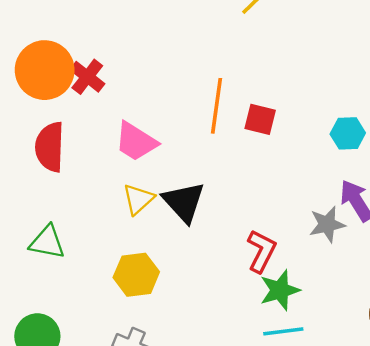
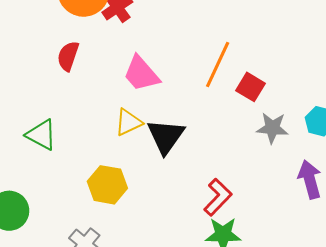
red semicircle: (50, 147) -> (68, 56), size x0.7
gray star: (327, 224) -> (272, 128), moved

